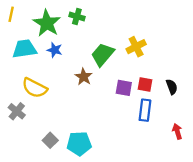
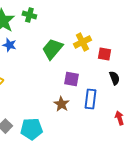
brown star: (84, 77) -> (61, 104), moved
red square: (145, 85) -> (104, 54), moved

